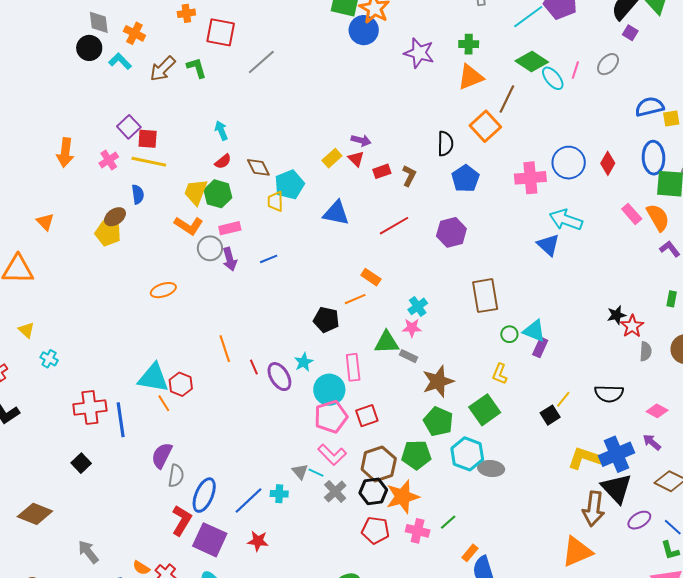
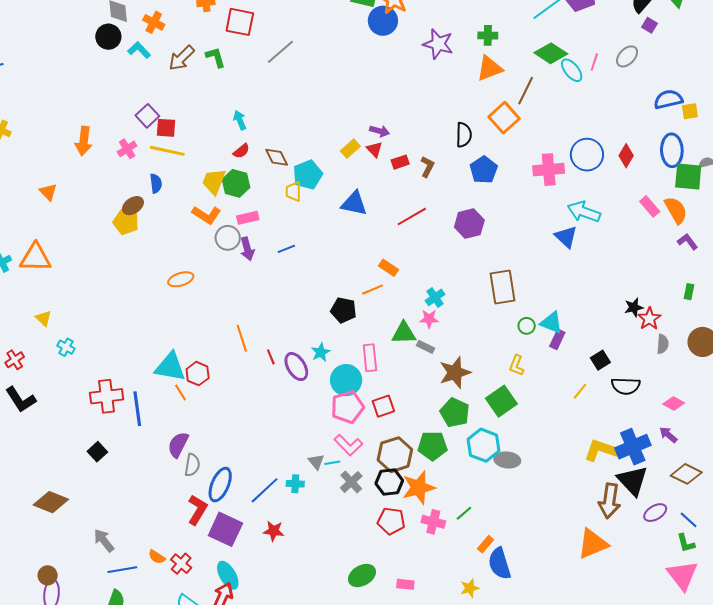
orange triangle: (45, 222) -> (48, 192), moved
black square: (550, 415) -> (600, 360), moved
cyan line: (316, 473) -> (332, 463), turned -35

